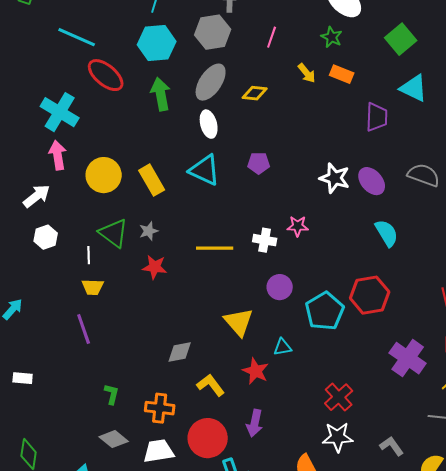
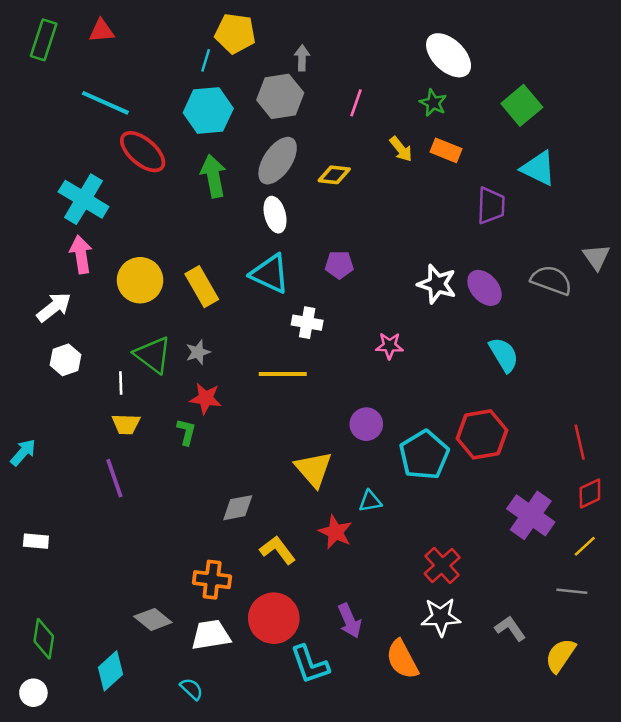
white cross: (265, 240) -> (307, 323), moved
green L-shape: (112, 394) -> (186, 432), moved
purple arrow: (255, 423) -> (350, 621), moved, turned -36

